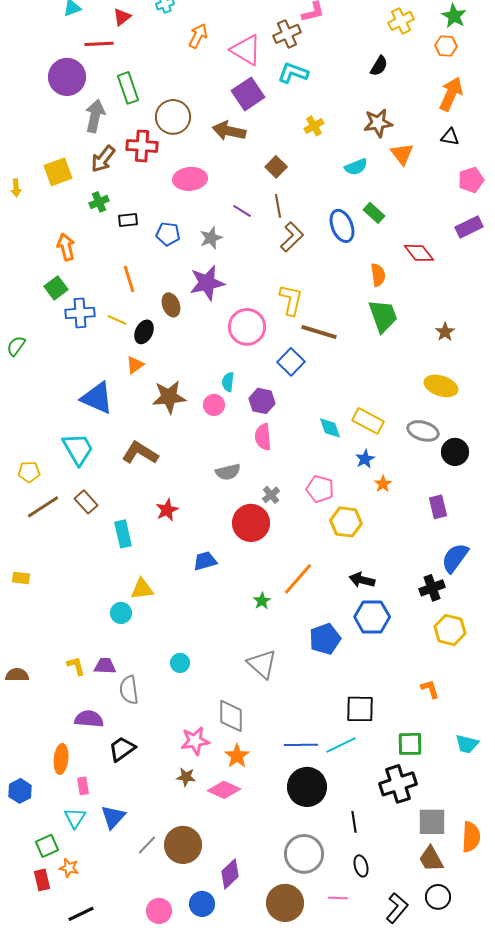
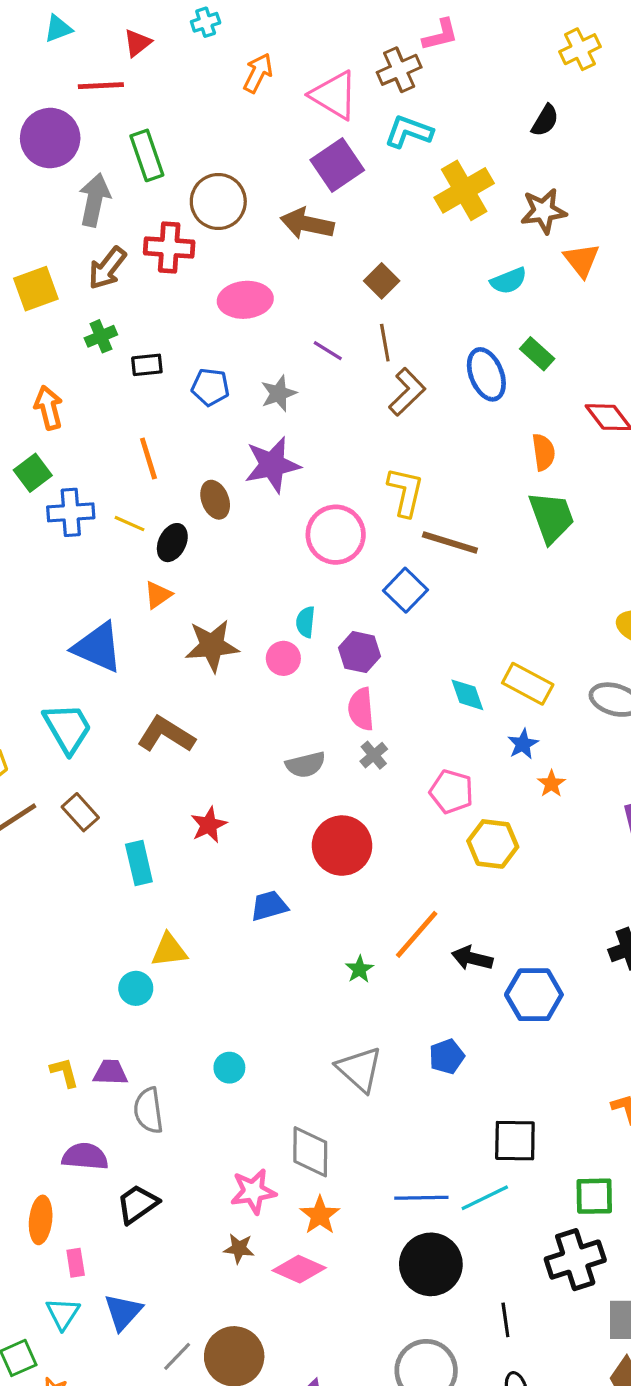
yellow cross: (314, 126) -> (464, 190), moved, size x1.8
gray cross: (271, 495) -> (374, 755), moved
black arrow: (362, 580) -> (472, 958), moved
blue pentagon: (325, 639) -> (447, 1057), moved, size x0.7

